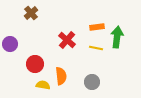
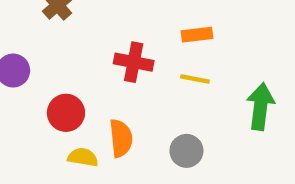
green arrow: (117, 37) -> (260, 106), moved
red cross: (67, 40) -> (134, 62), turned -30

